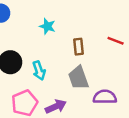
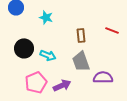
cyan star: (47, 26) -> (46, 17), moved
cyan arrow: (39, 71) -> (48, 55), turned -49

